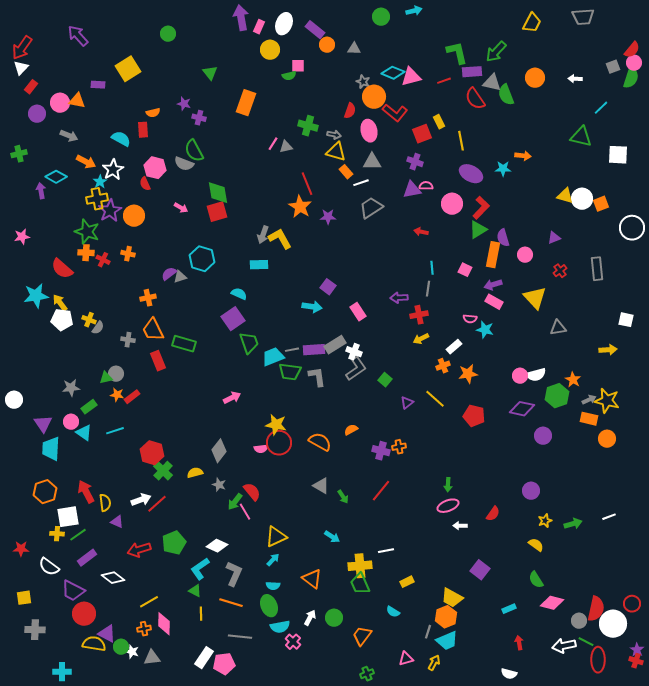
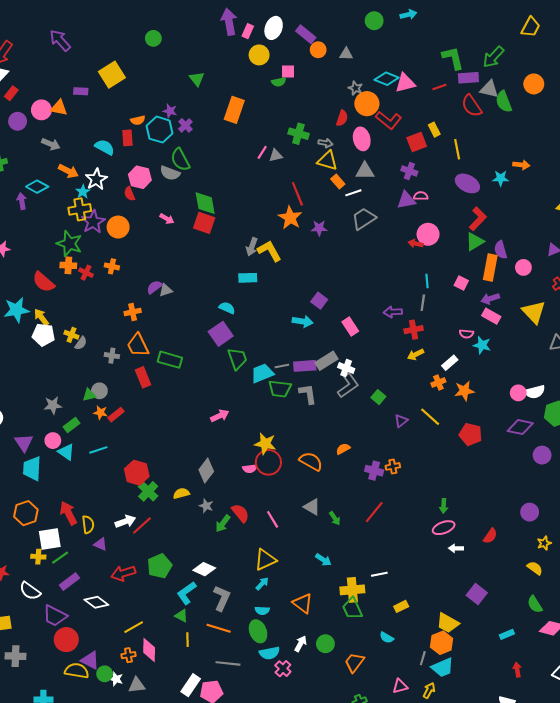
purple cross: (199, 118) -> (185, 125), turned 32
pink circle: (452, 204) -> (428, 234), moved
red square: (217, 212) -> (204, 223), turned 35
cyan hexagon: (202, 259) -> (160, 130), moved
pink line: (245, 512) -> (273, 519), moved

